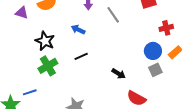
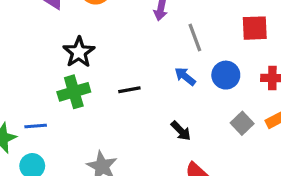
blue arrow: (78, 29) -> (185, 76), moved
blue circle: (153, 51) -> (226, 75), moved
gray square: (155, 70) -> (242, 123), moved, turned -32

